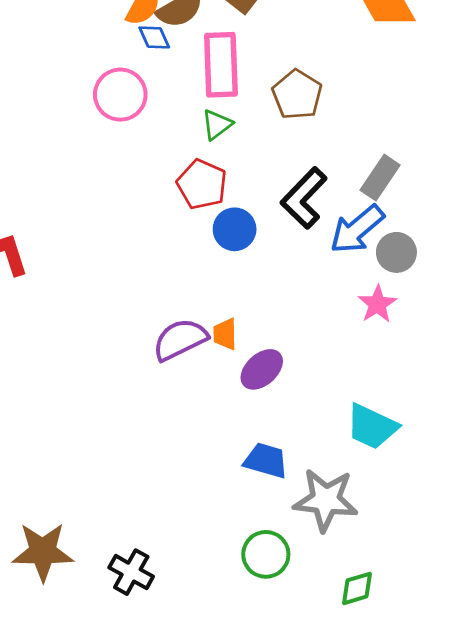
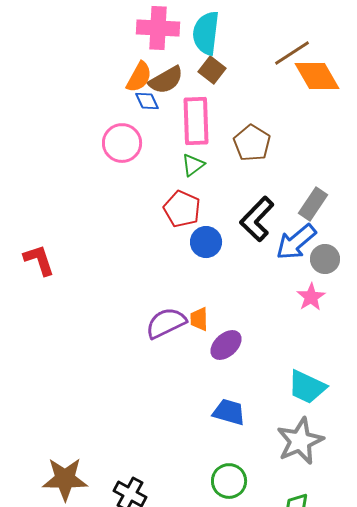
gray star: (326, 500) -> (300, 441), moved, turned -30

